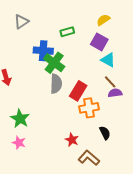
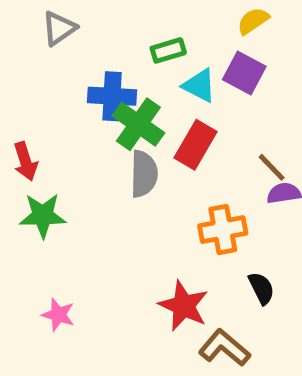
cyan triangle: (108, 60) -> (199, 86), moved
red rectangle: (78, 91) -> (196, 145), moved
green star: (20, 119) -> (43, 215), moved, turned -30
red star: (72, 140) -> (184, 306), size x1.5

